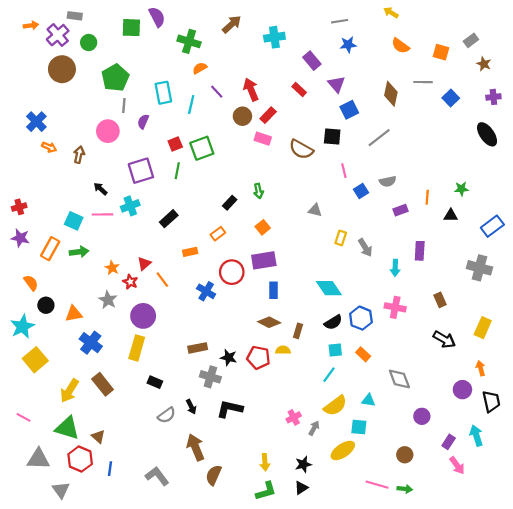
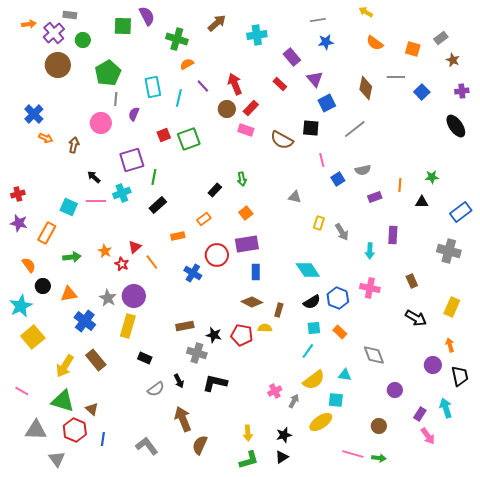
green line: (177, 171) -> (154, 177), moved
green arrow: (79, 252) -> (72, 257), moved
gray star: (108, 300) -> (108, 298), moved

